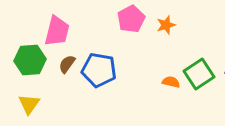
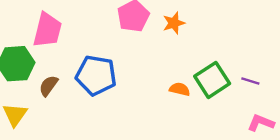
brown semicircle: (67, 64) -> (49, 86), moved

